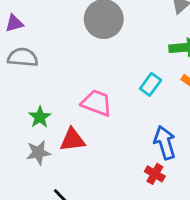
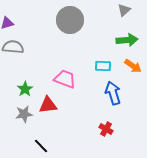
cyan rectangle: (151, 84) -> (103, 66), turned 56
blue arrow: (165, 143) -> (113, 93), moved

